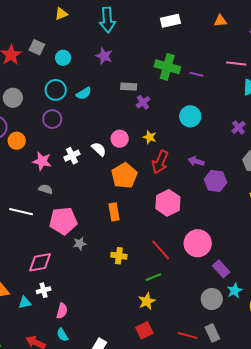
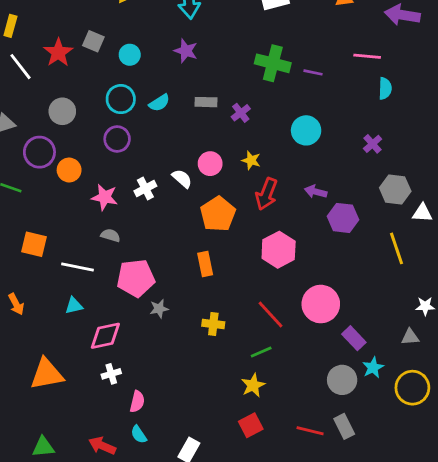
gray rectangle: (129, 87) -> (206, 102), moved
cyan triangle: (25, 303) -> (74, 306), moved

